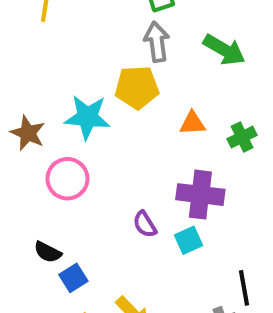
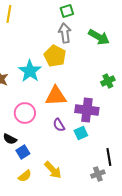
yellow pentagon: (137, 87) -> (55, 56), turned 30
cyan star: (87, 117) -> (30, 71), turned 30
orange triangle: (192, 123) -> (56, 96), moved, size x1.6
pink circle: (67, 179) -> (25, 113), moved

